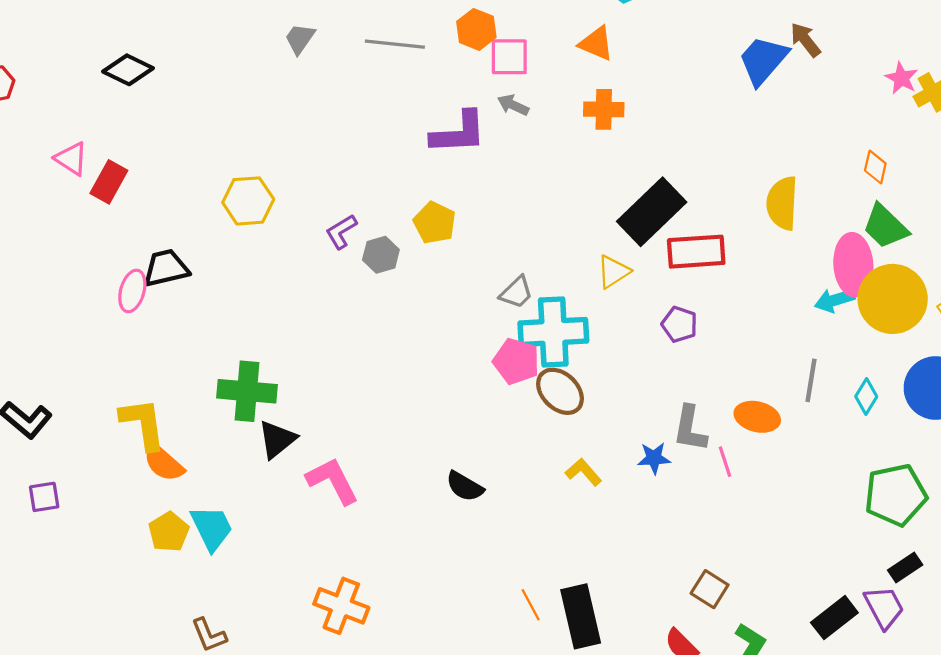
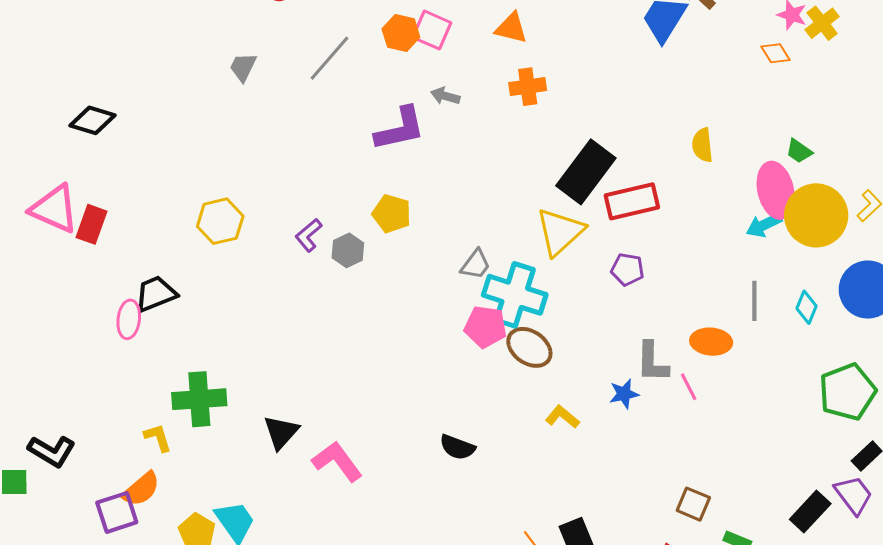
gray line: (395, 44) -> (330, 58), turned -46
pink square: (509, 57) -> (432, 30), moved, turned 33
pink triangle: (71, 159) -> (54, 209), size x1.6
orange diamond: (875, 167) -> (775, 53), moved, turned -36
yellow semicircle: (782, 203) -> (702, 145), size x0.7
green trapezoid: (885, 226) -> (799, 151), size x0.6
yellow triangle: (613, 272) -> (560, 232), size x1.6
cyan cross: (553, 332) -> (515, 295), turned 30
green cross: (247, 391) -> (199, 399), moved
yellow L-shape: (143, 424) -> (158, 438), size x0.6
orange semicircle: (164, 463) -> (141, 489), moved, turned -72
purple square: (44, 497) -> (117, 512), moved, size x1.4

